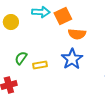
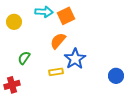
orange semicircle: (77, 34) -> (58, 41), moved, turned 126
yellow rectangle: (40, 65) -> (56, 72), moved

